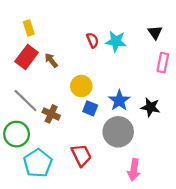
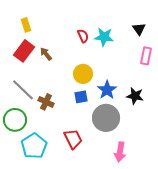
yellow circle: (81, 86) -> (83, 74), moved
blue square: (90, 108) -> (81, 97), turned -32

